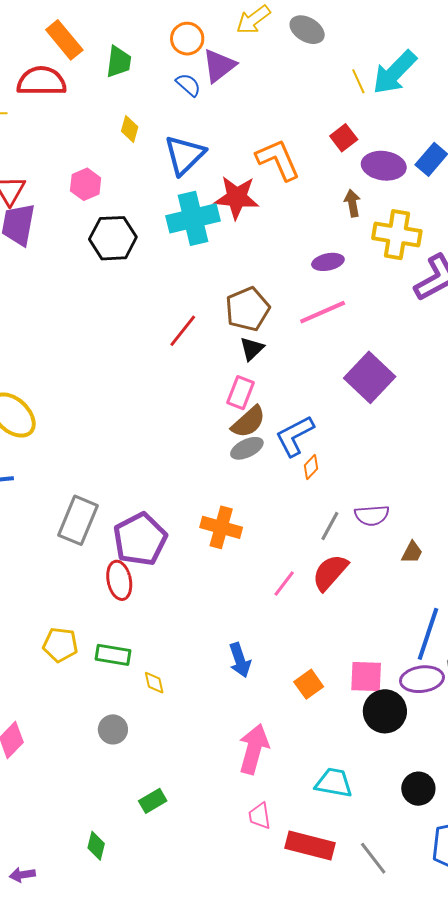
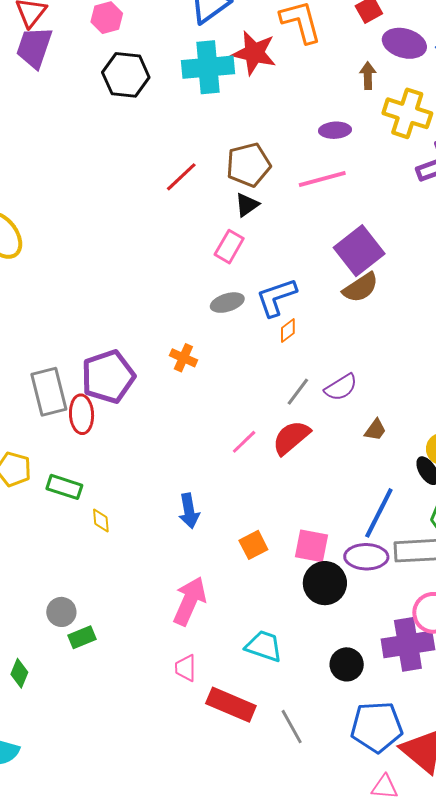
brown semicircle: (248, 422) -> (361, 288), moved
purple semicircle: (372, 515) -> (341, 387), turned -36
gray rectangle: (78, 520) -> (49, 392), moved, turned -45
orange cross: (221, 527) -> (183, 358), moved, size x0.7
gray circle: (113, 729) -> (61, 612), moved

